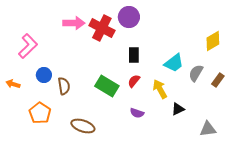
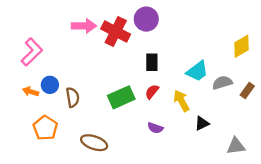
gray semicircle: (196, 73) -> (222, 83), turned 42
orange arrow: (13, 84) -> (31, 92), moved
green rectangle: (107, 86) -> (121, 97), turned -55

